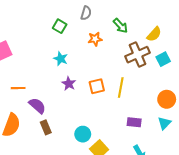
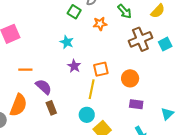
green square: (60, 26) -> (74, 12), moved
yellow semicircle: (154, 34) -> (158, 11), moved
yellow line: (121, 88) -> (92, 89), moved
orange circle: (167, 99) -> (130, 78), moved
cyan triangle: (164, 123) -> (167, 114), moved

